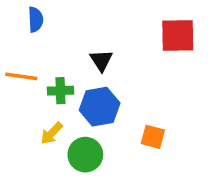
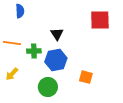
yellow arrow: (52, 133) -> (12, 74), moved

